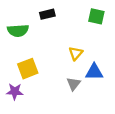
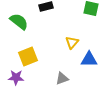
green semicircle: (18, 30) -> (19, 21), turned -138
gray triangle: (73, 84) -> (62, 78), moved, turned 32

